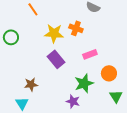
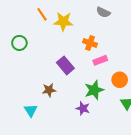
orange cross: (76, 28) -> (90, 43), moved
yellow star: (54, 33) -> (63, 21), moved
brown star: (31, 84) -> (49, 90), moved

